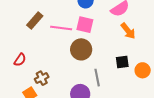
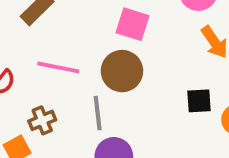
pink line: (61, 28) -> (58, 67), moved
gray line: (97, 78) -> (98, 113), moved

